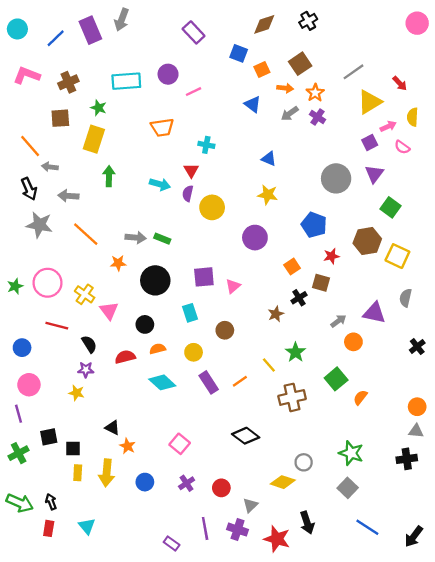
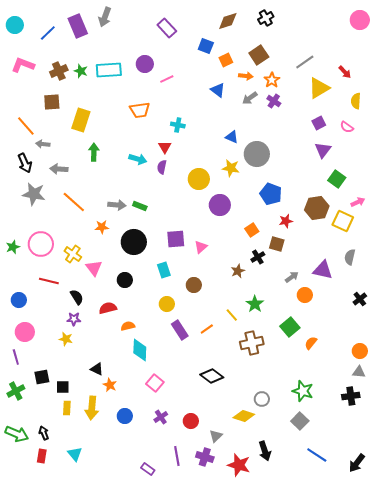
green star: (99, 108) -> (81, 71), moved
pink arrow: (388, 126) -> (358, 202), moved
gray circle: (336, 178) -> (257, 154), moved
yellow circle: (212, 207) -> (199, 179), moved
orange semicircle: (158, 349) -> (128, 326), moved
cyan diamond: (162, 382) -> (140, 350), moved, turned 50

